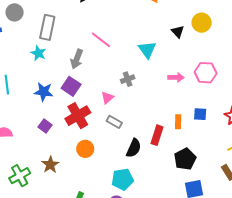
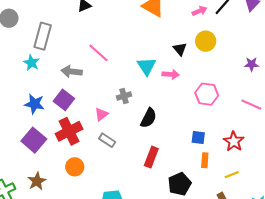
gray arrow: (77, 59) -> (72, 71), turned 72
pink arrow: (176, 77) -> (171, 74), moved
orange rectangle: (178, 122) -> (205, 160), moved
purple square: (45, 126) -> (34, 140), size x1.6
black semicircle: (134, 148) -> (149, 118), moved

